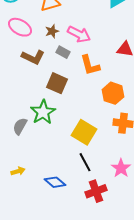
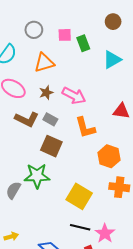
gray rectangle: (63, 52) -> (50, 119), moved
green star: (43, 112) -> (37, 176), turned 30
black line: (85, 162) -> (80, 227), turned -48
pink star: (121, 168) -> (105, 233), moved

